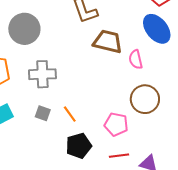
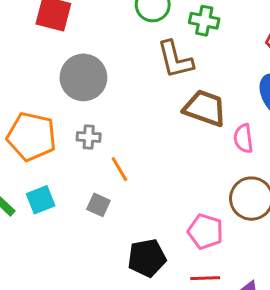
gray cross: (42, 74) -> (89, 137), moved, size x0.6
orange line: (70, 114) -> (119, 169), moved

